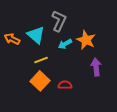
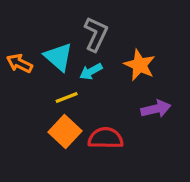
cyan arrow: (65, 44) -> (91, 71), moved
purple arrow: (96, 67) -> (156, 109), turned 84
red semicircle: (65, 85) -> (106, 138), size x1.5

